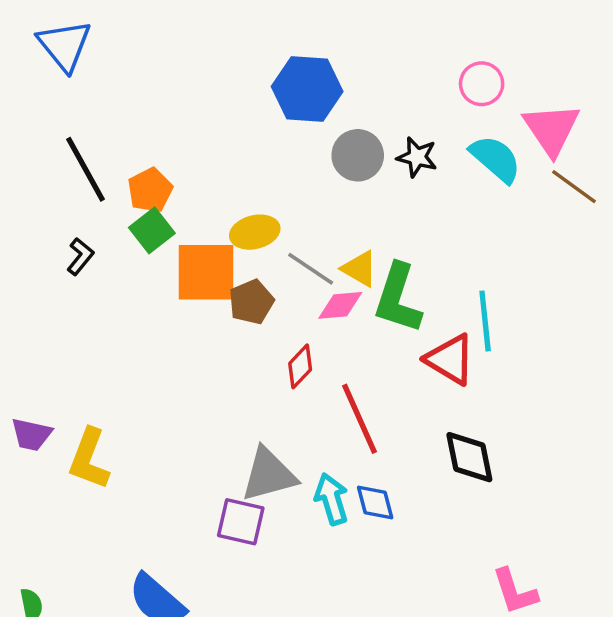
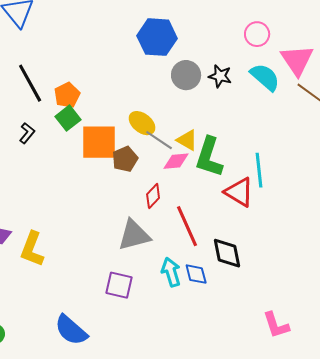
yellow ellipse: (255, 232) -> (142, 123), moved, turned 52
black diamond: (469, 457) -> (227, 253), moved
gray triangle: (269, 475) -> (134, 235), moved

